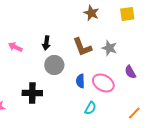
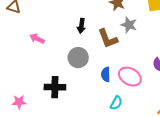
black arrow: (46, 43) -> (81, 26), moved
gray star: (109, 48) -> (129, 25), moved

